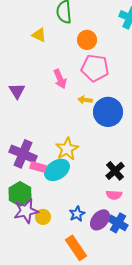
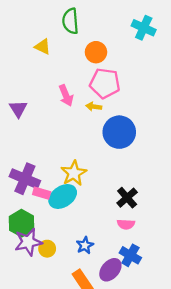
yellow arrow: (85, 100) -> (94, 107), moved
purple ellipse: (100, 220) -> (110, 270), moved

